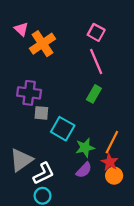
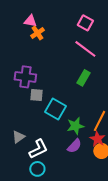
pink triangle: (21, 29) -> (30, 21), moved, turned -32
orange cross: (43, 44) -> (37, 33), size x0.6
pink line: (96, 62) -> (85, 49), turned -30
gray triangle: (21, 160) -> (18, 137), size x0.6

